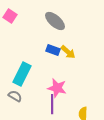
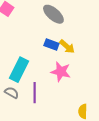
pink star: (57, 88) -> (61, 72), moved
purple line: (52, 104) -> (35, 93), moved

